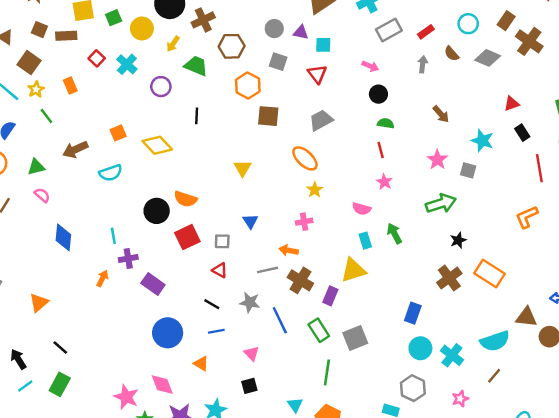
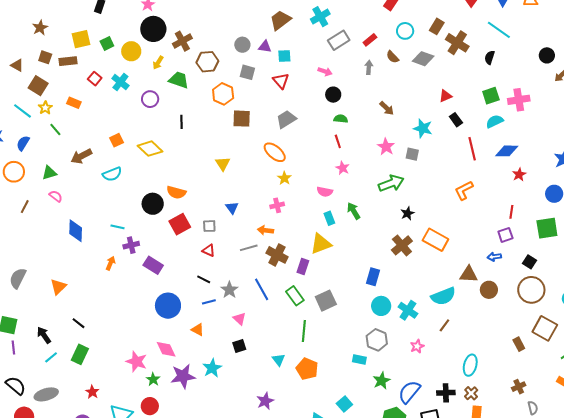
orange rectangle: (70, 86) -> (74, 103), turned -40
cyan line: (113, 236) -> (118, 227), turned -64
gray star: (250, 302) -> (229, 290), moved, turned 30

